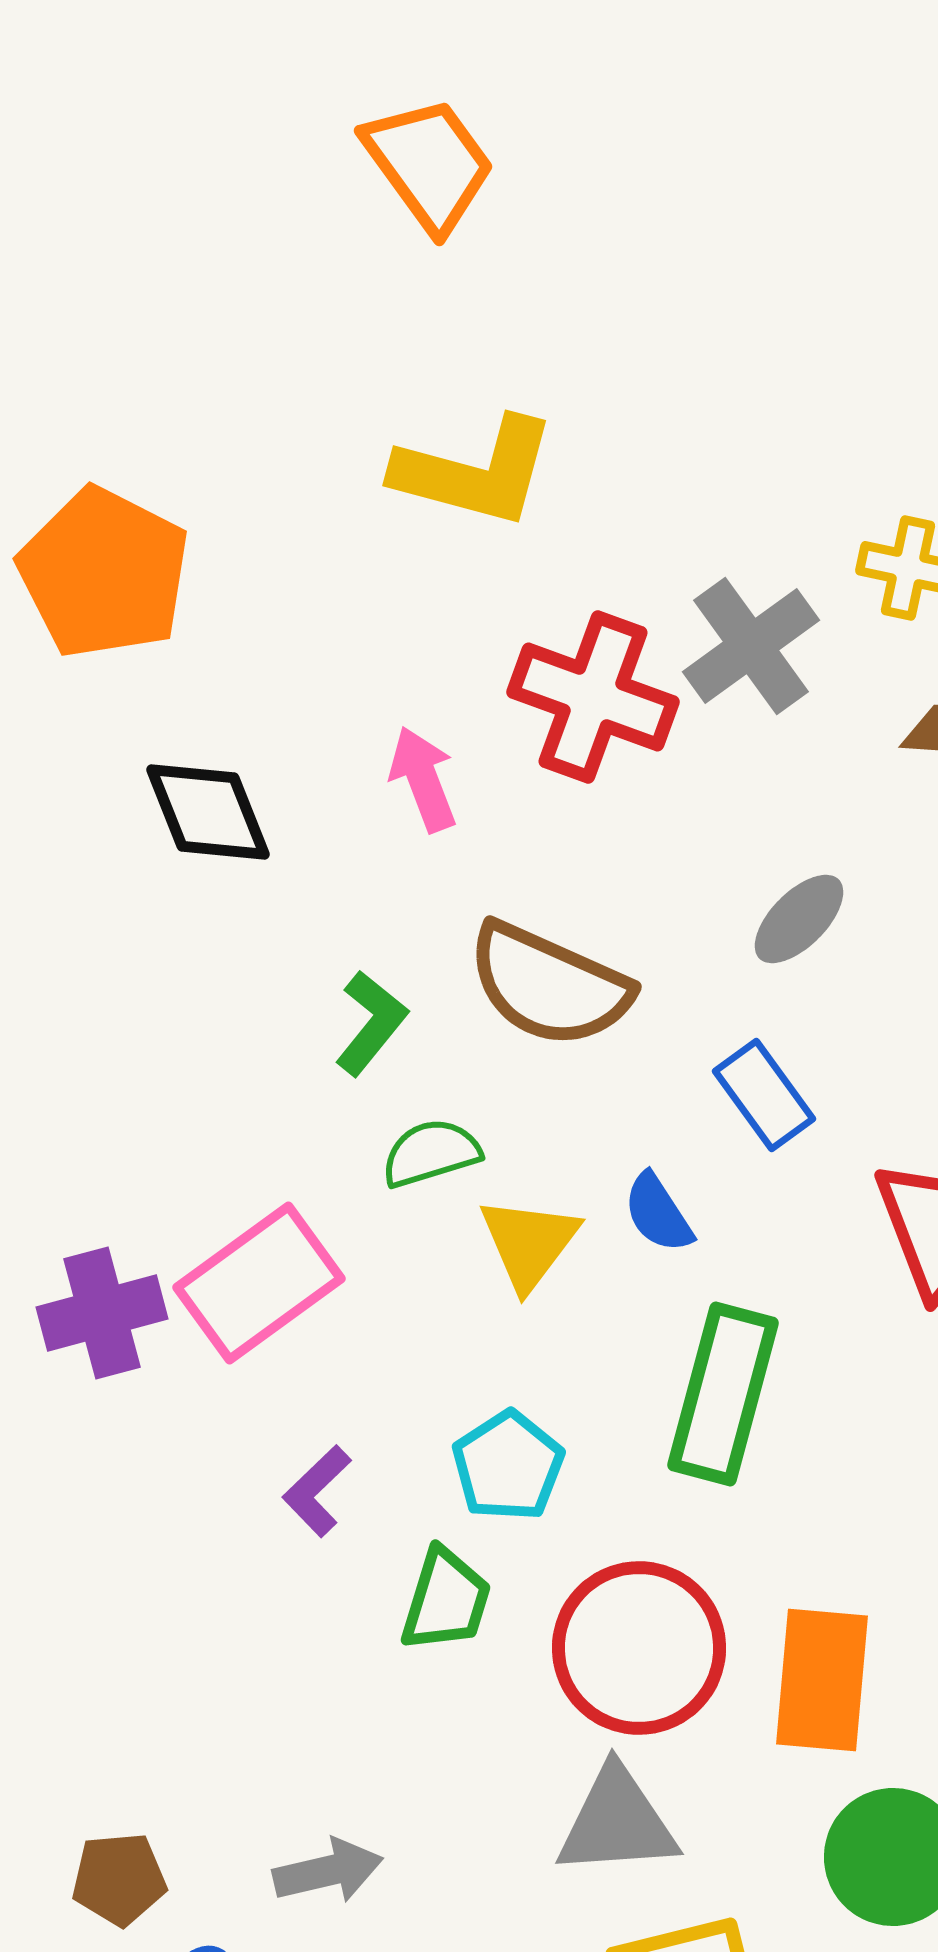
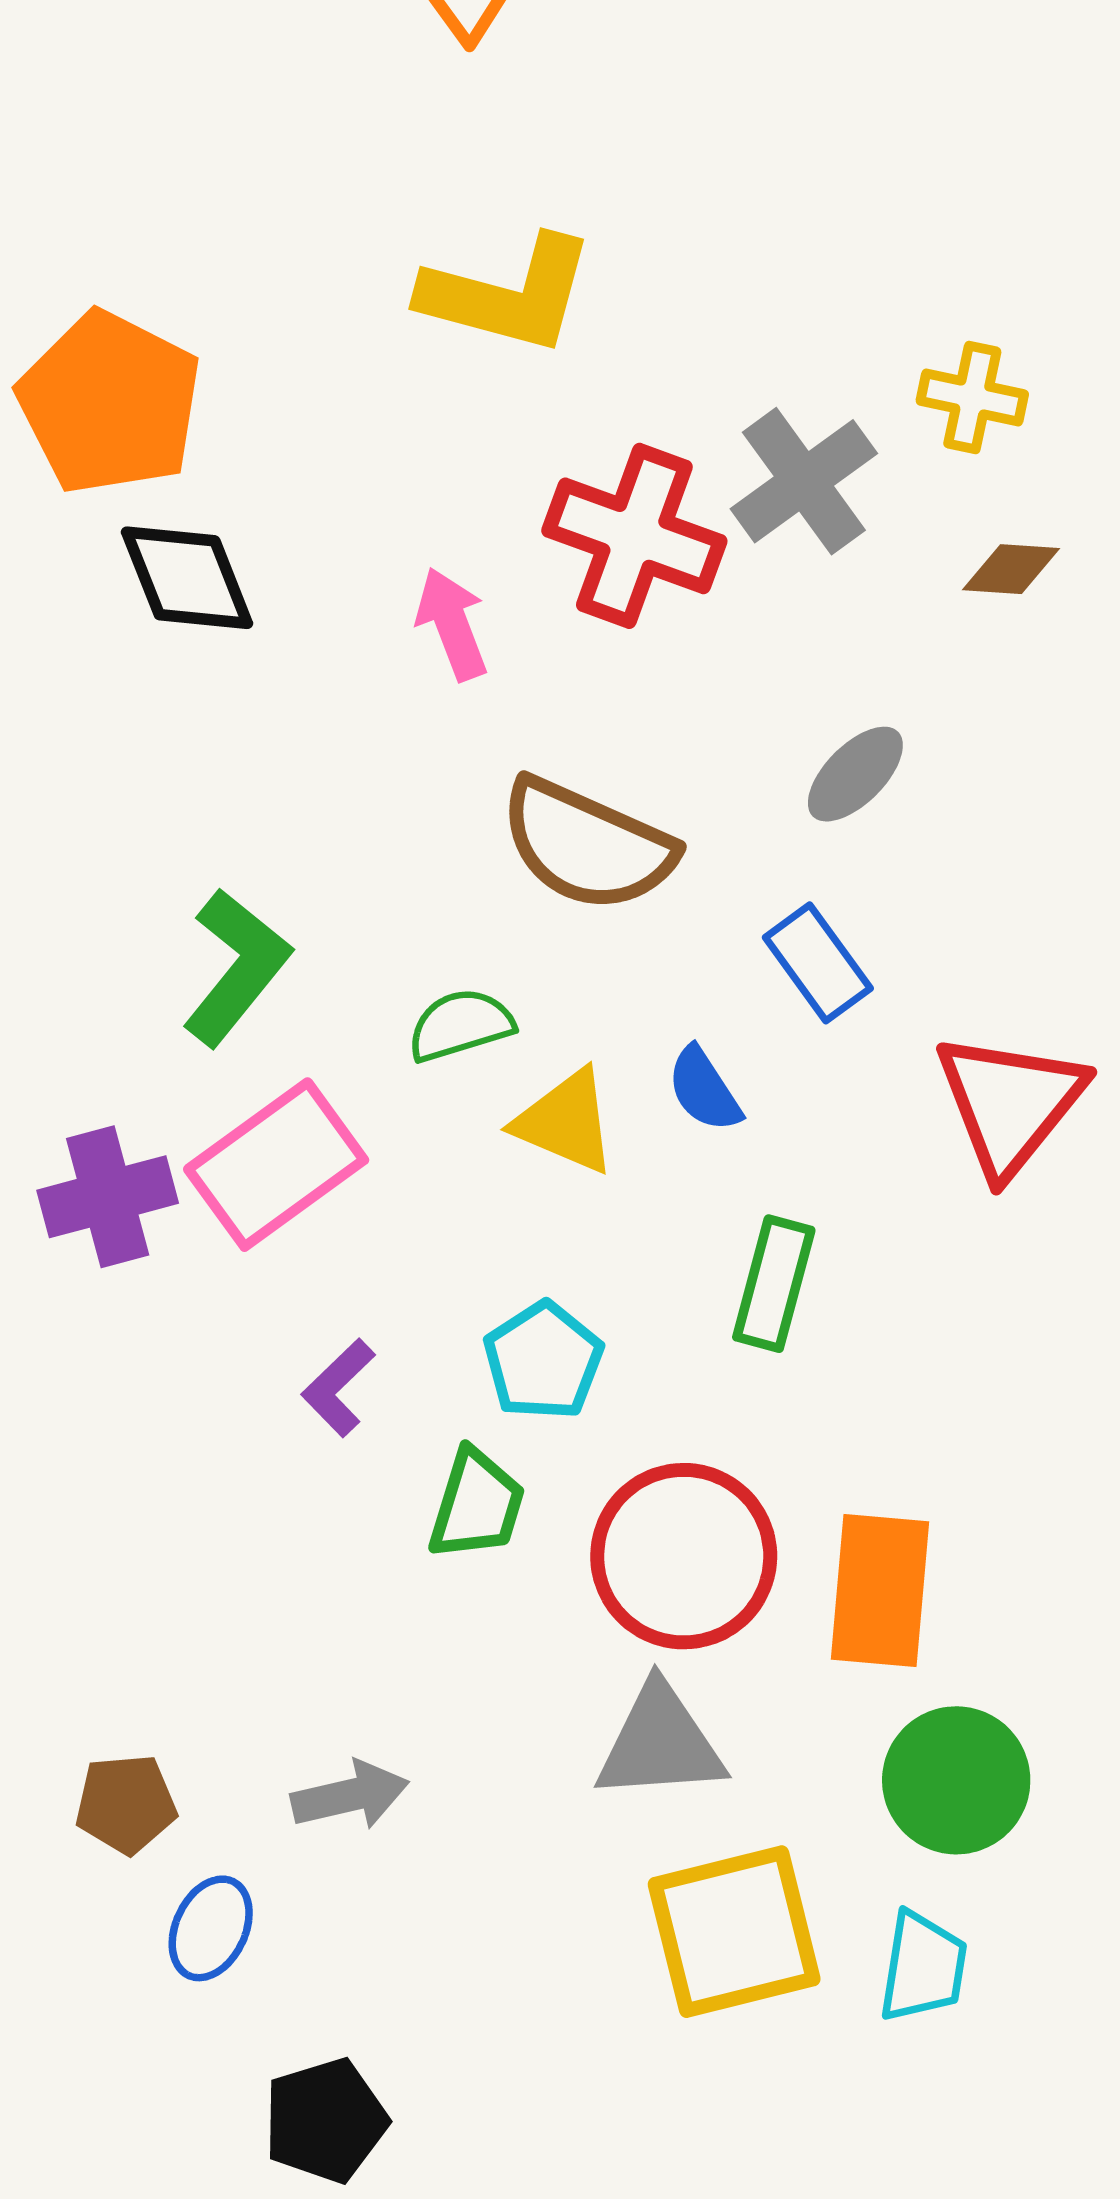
black diamond: (208, 812) -> (187, 578), moved
green L-shape: (371, 1023) -> (236, 967), moved, size x1.4
yellow triangle: (529, 1243) -> (566, 1122), turned -44
green rectangle: (723, 1394) -> (774, 1284), size x0.7

